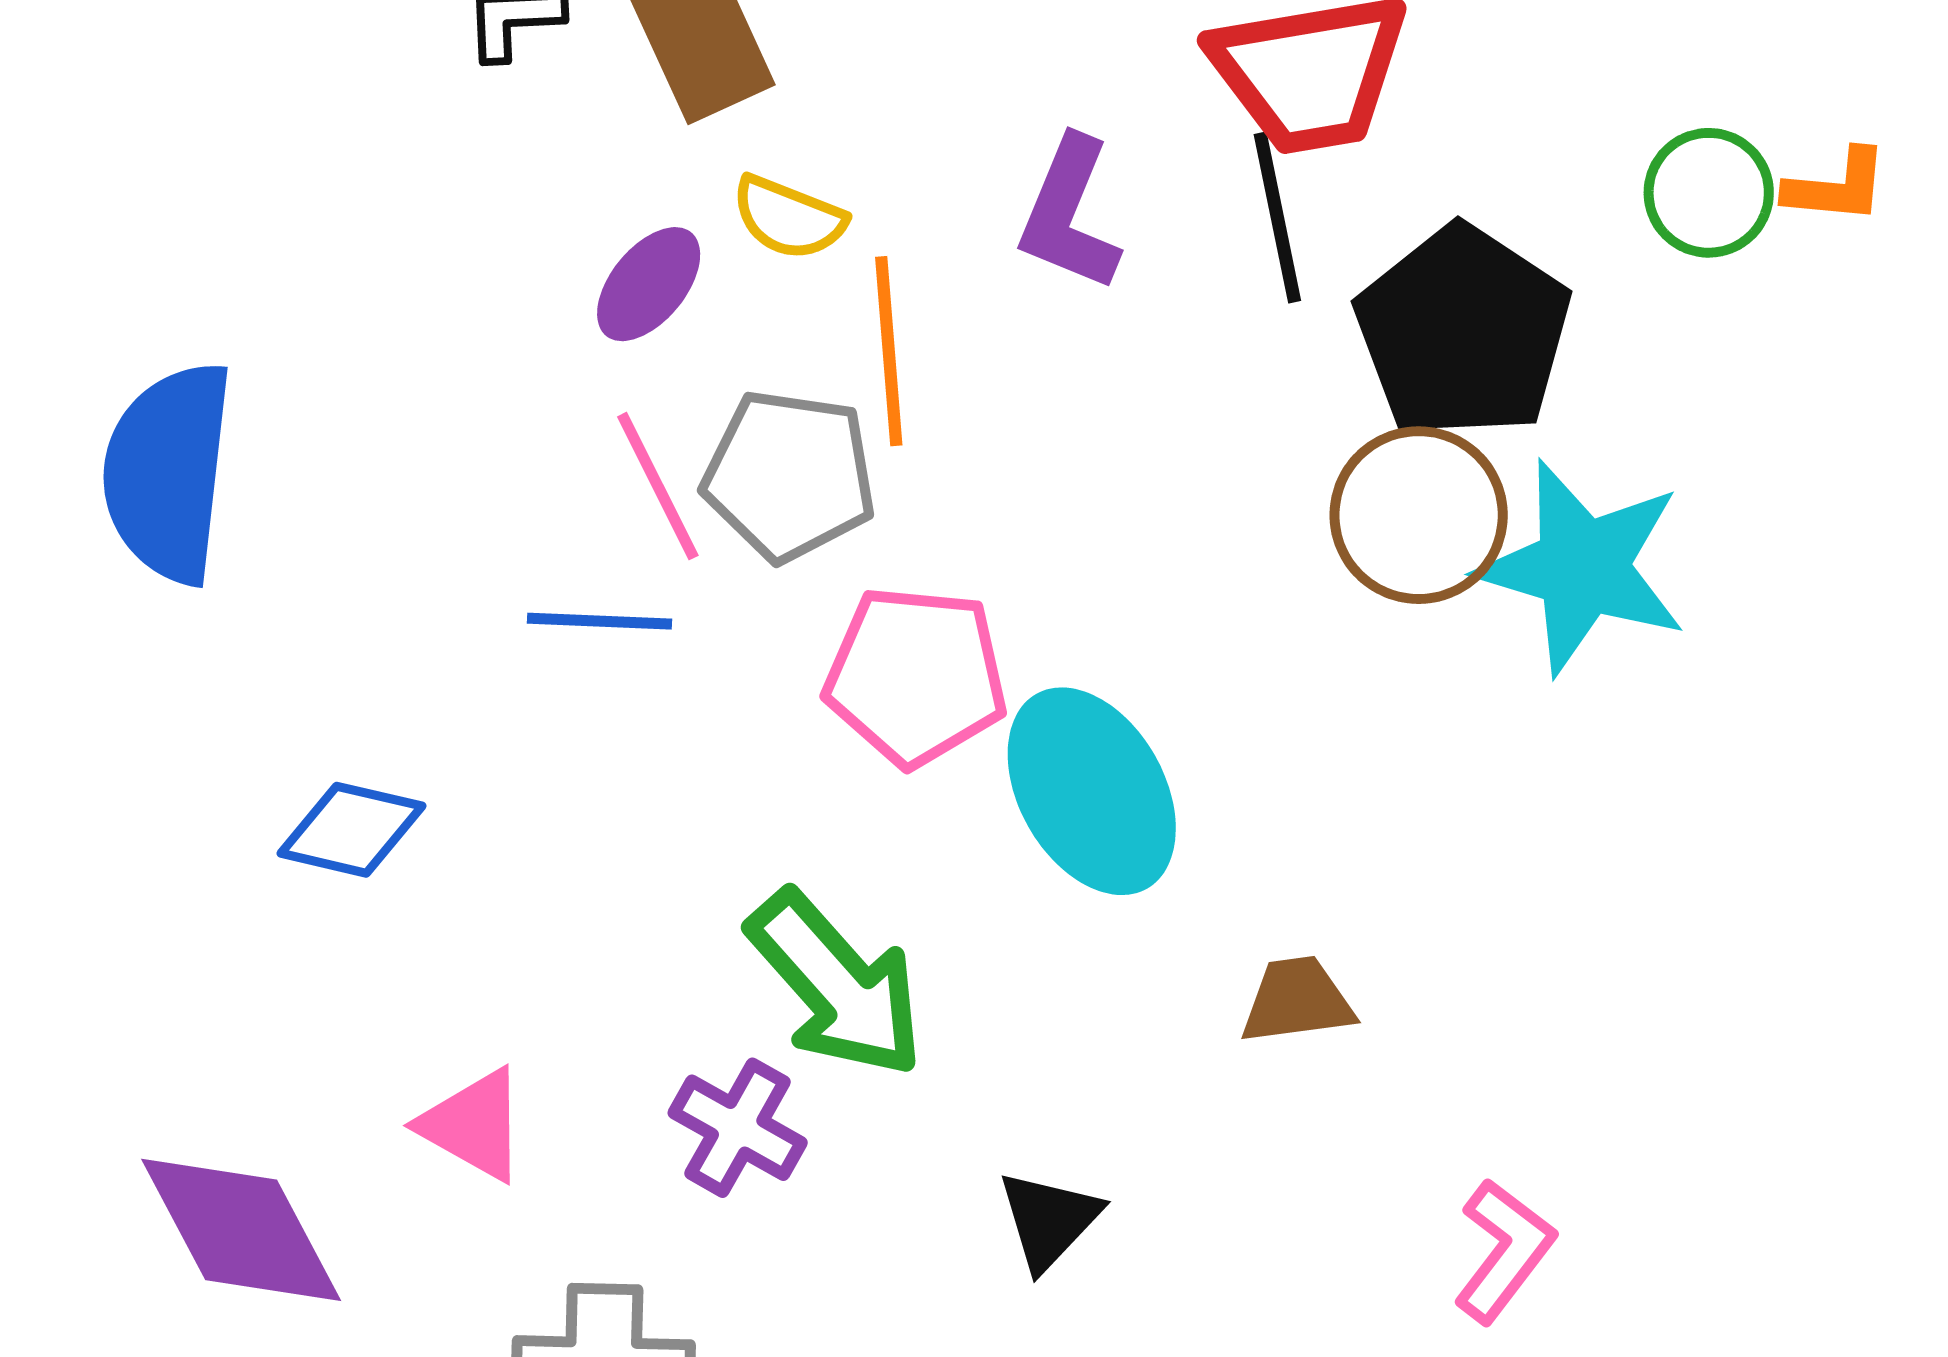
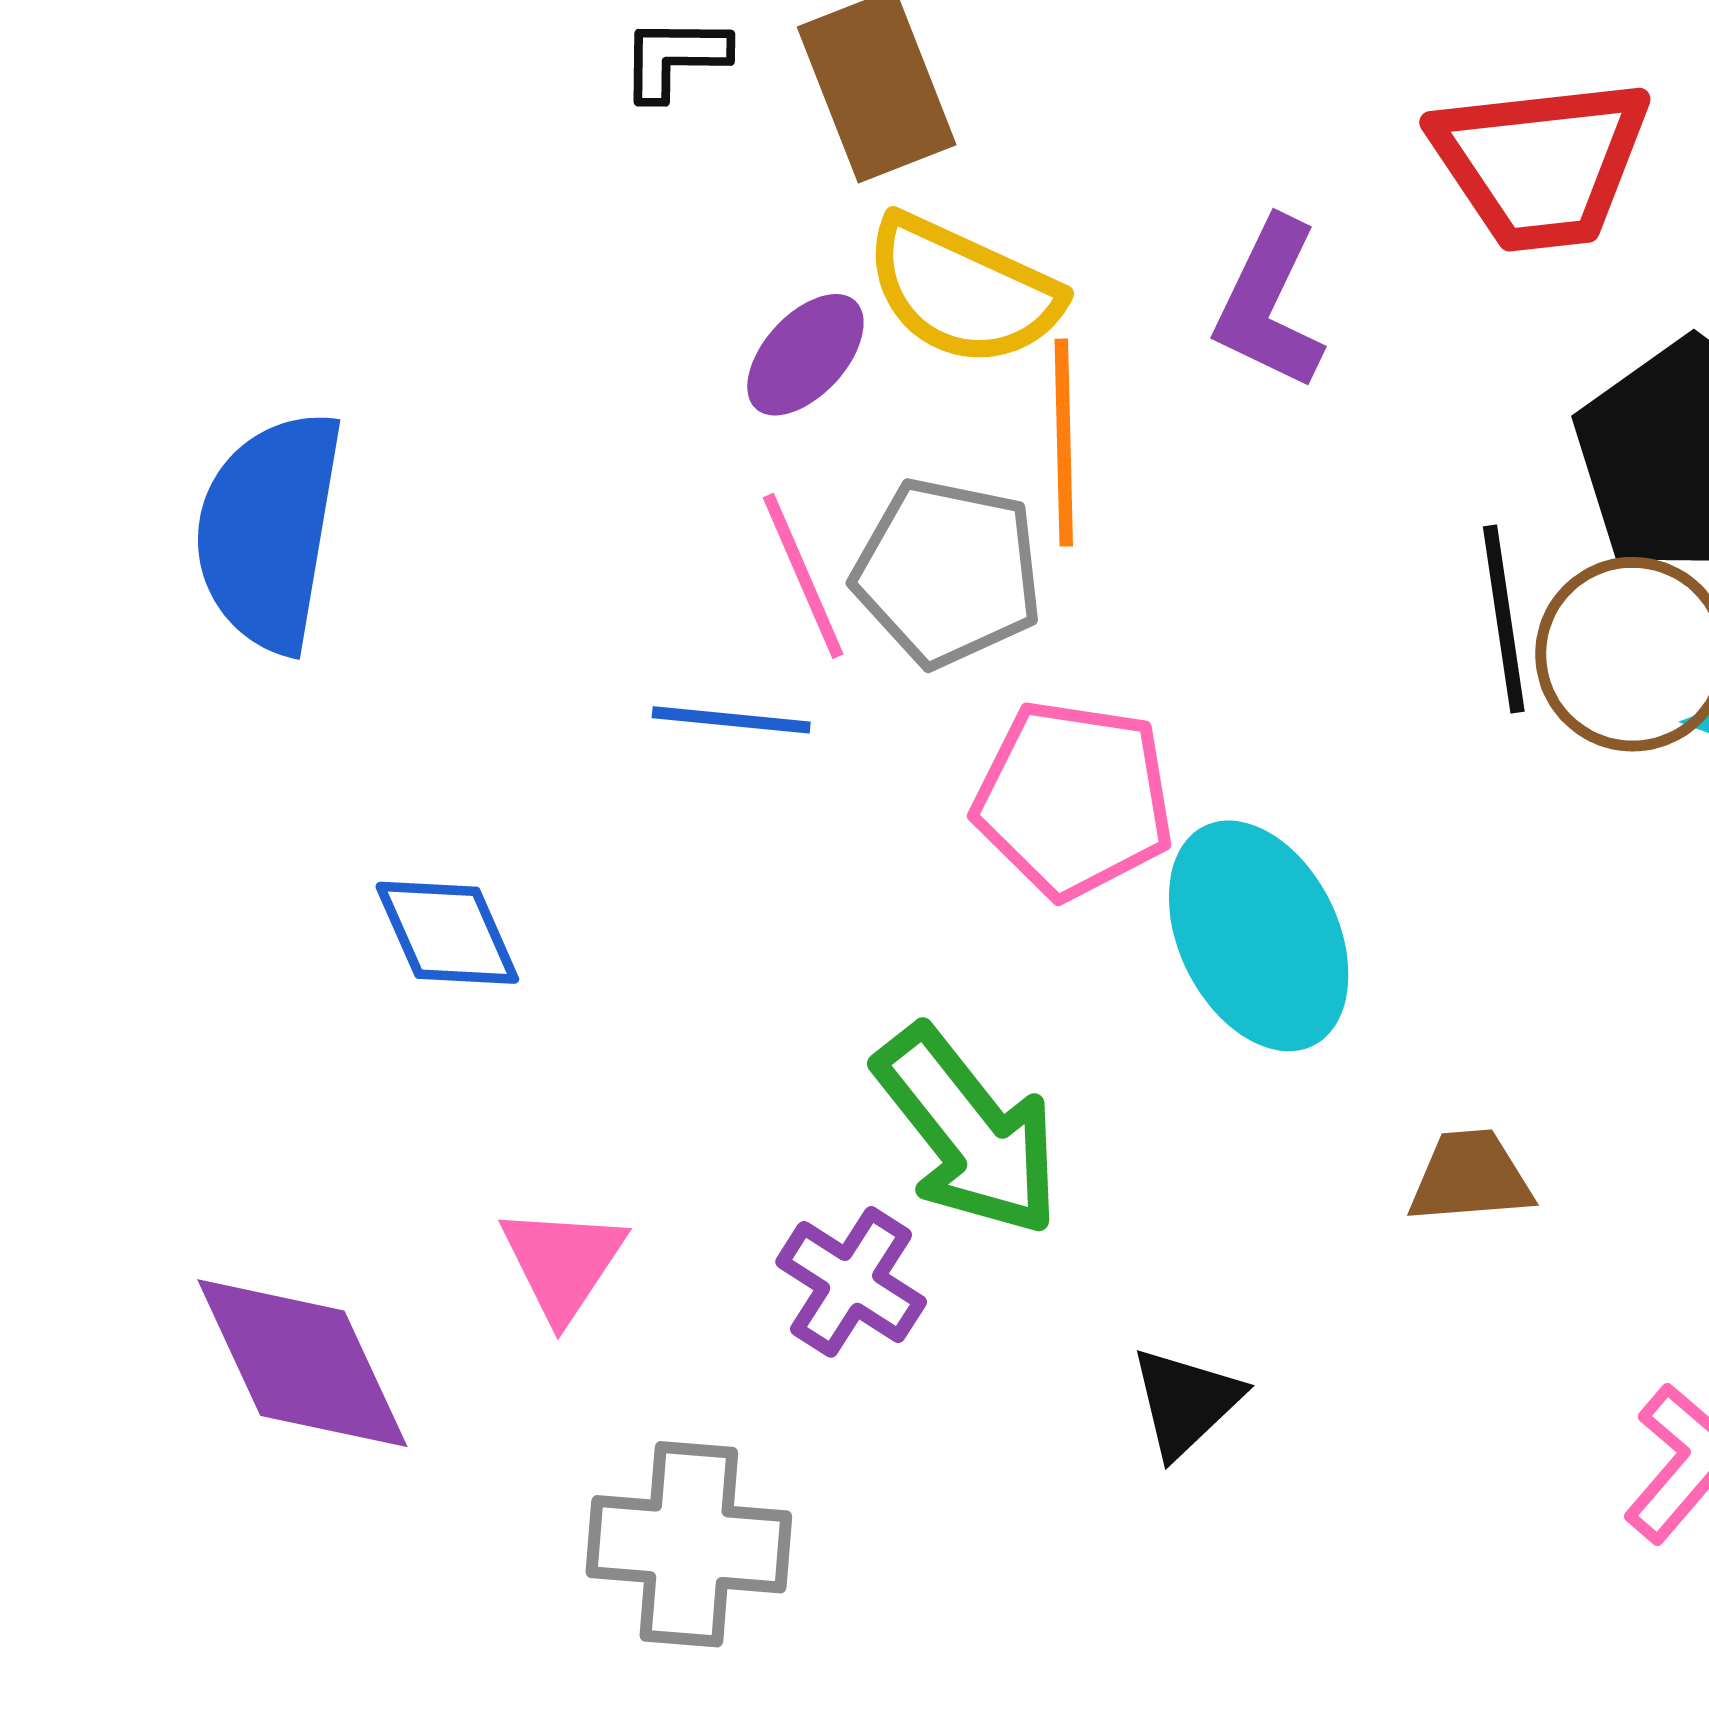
black line: (1277, 217) -> (1504, 619), moved
yellow semicircle: (789, 218) -> (963, 291), size x1.6
blue diamond: (351, 830) -> (447, 933), turned 50
pink triangle: (473, 1125) -> (563, 1263), turned 31

